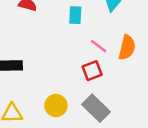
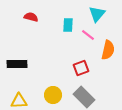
pink line: (99, 46) -> (88, 35), moved

